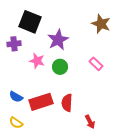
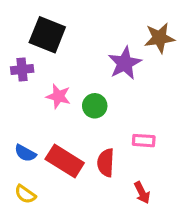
brown star: (101, 24) -> (159, 38), turned -30
purple star: (58, 40) -> (125, 63), moved
pink rectangle: (96, 64) -> (144, 141), moved, turned -40
red rectangle: (41, 102) -> (65, 161), turned 50

